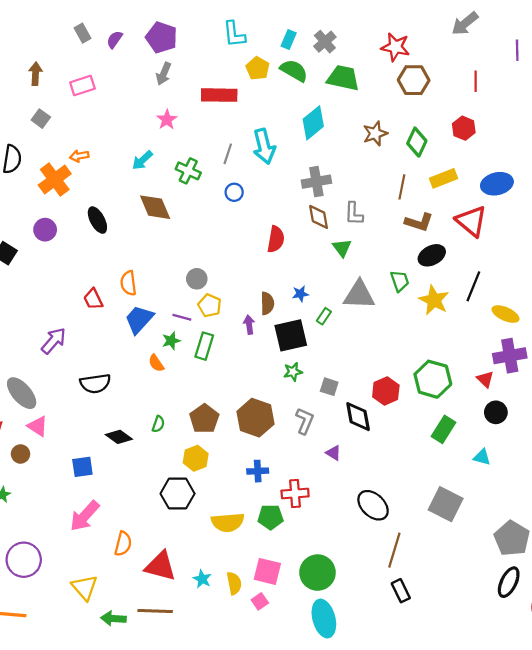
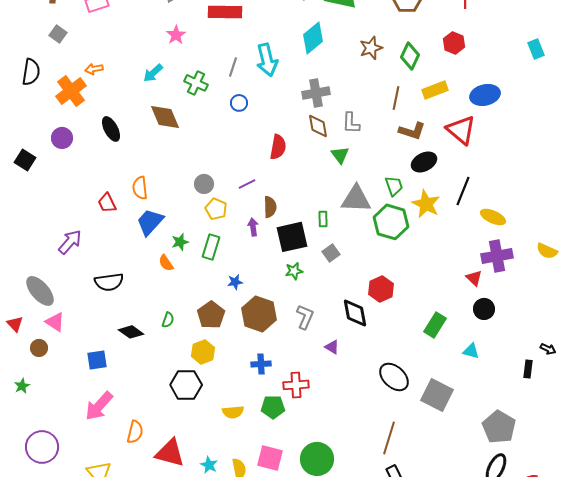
blue star: (300, 294) -> (235, 282), moved
green rectangle: (324, 316) -> (323, 219), turned -35
purple line: (182, 317) -> (247, 184), moved, turned -42
green hexagon: (433, 379) -> (391, 222), moved
gray square: (329, 387) -> (331, 253), moved, turned 36
black ellipse: (373, 505) -> (394, 377), moved
yellow semicircle: (228, 522) -> (233, 412), size x0.7

